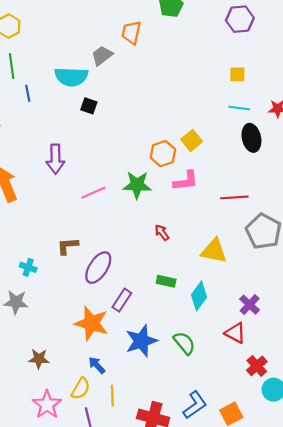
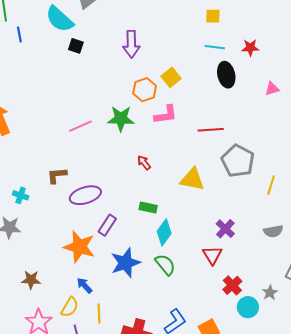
cyan semicircle: (71, 77) -> (60, 19), turned 40
purple arrow: (55, 159) -> (131, 44), moved
purple ellipse: (98, 268) -> (85, 195), turned 40
cyan diamond: (199, 296) -> (164, 232), moved
red triangle: (235, 333) -> (212, 255), turned 30

